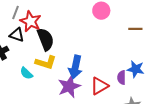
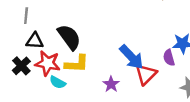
red star: (31, 21) -> (48, 63), moved
blue arrow: (75, 67) -> (131, 57), moved, turned -40
purple star: (69, 86) -> (111, 84), size x0.6

